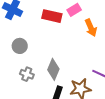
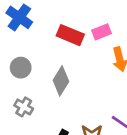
gray diamond: (53, 69) -> (61, 81), moved

